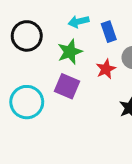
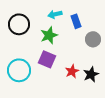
red star: (106, 69) -> (72, 71), moved

